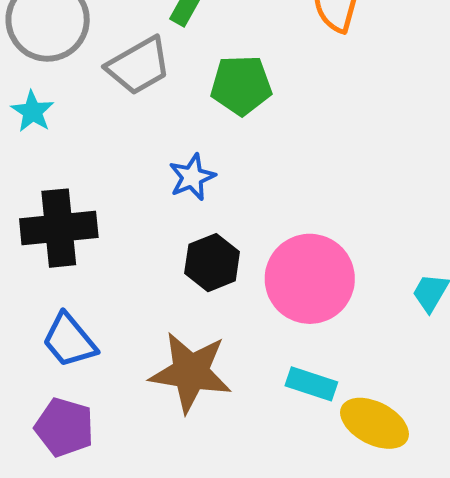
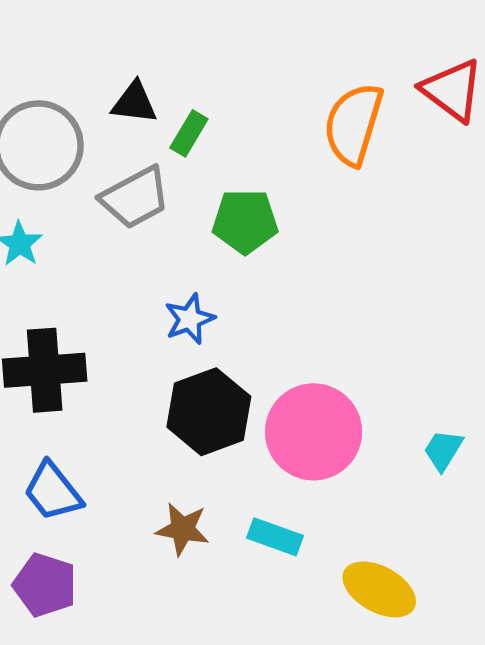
black hexagon: (212, 263) -> (209, 412), size x1.4
brown star: (191, 372) -> (183, 529), size x0.6
cyan rectangle: (311, 384) -> (275, 537), moved

